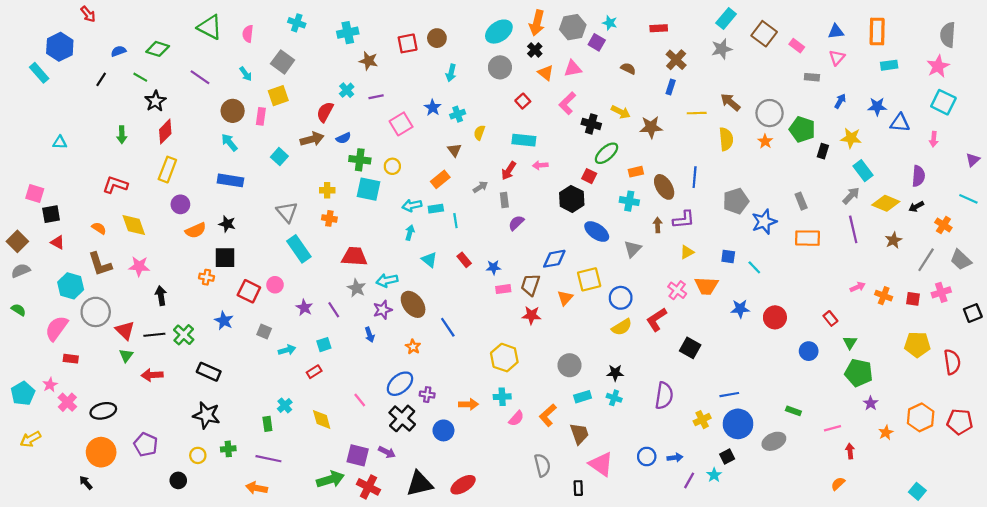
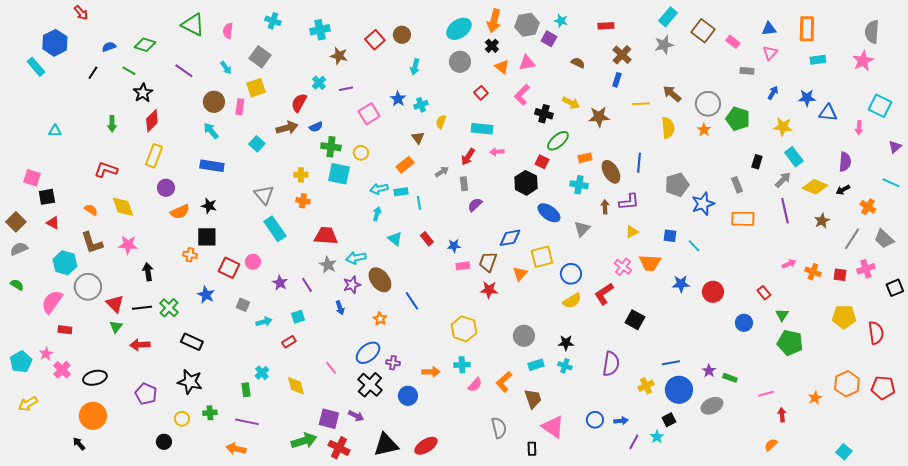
red square: (408, 43) -> (375, 40), turned -30
cyan square: (943, 102) -> (880, 106), moved
black rectangle: (823, 151) -> (757, 162), moved
purple star: (871, 403) -> (709, 371), moved
purple pentagon: (146, 445) -> (146, 394), moved

